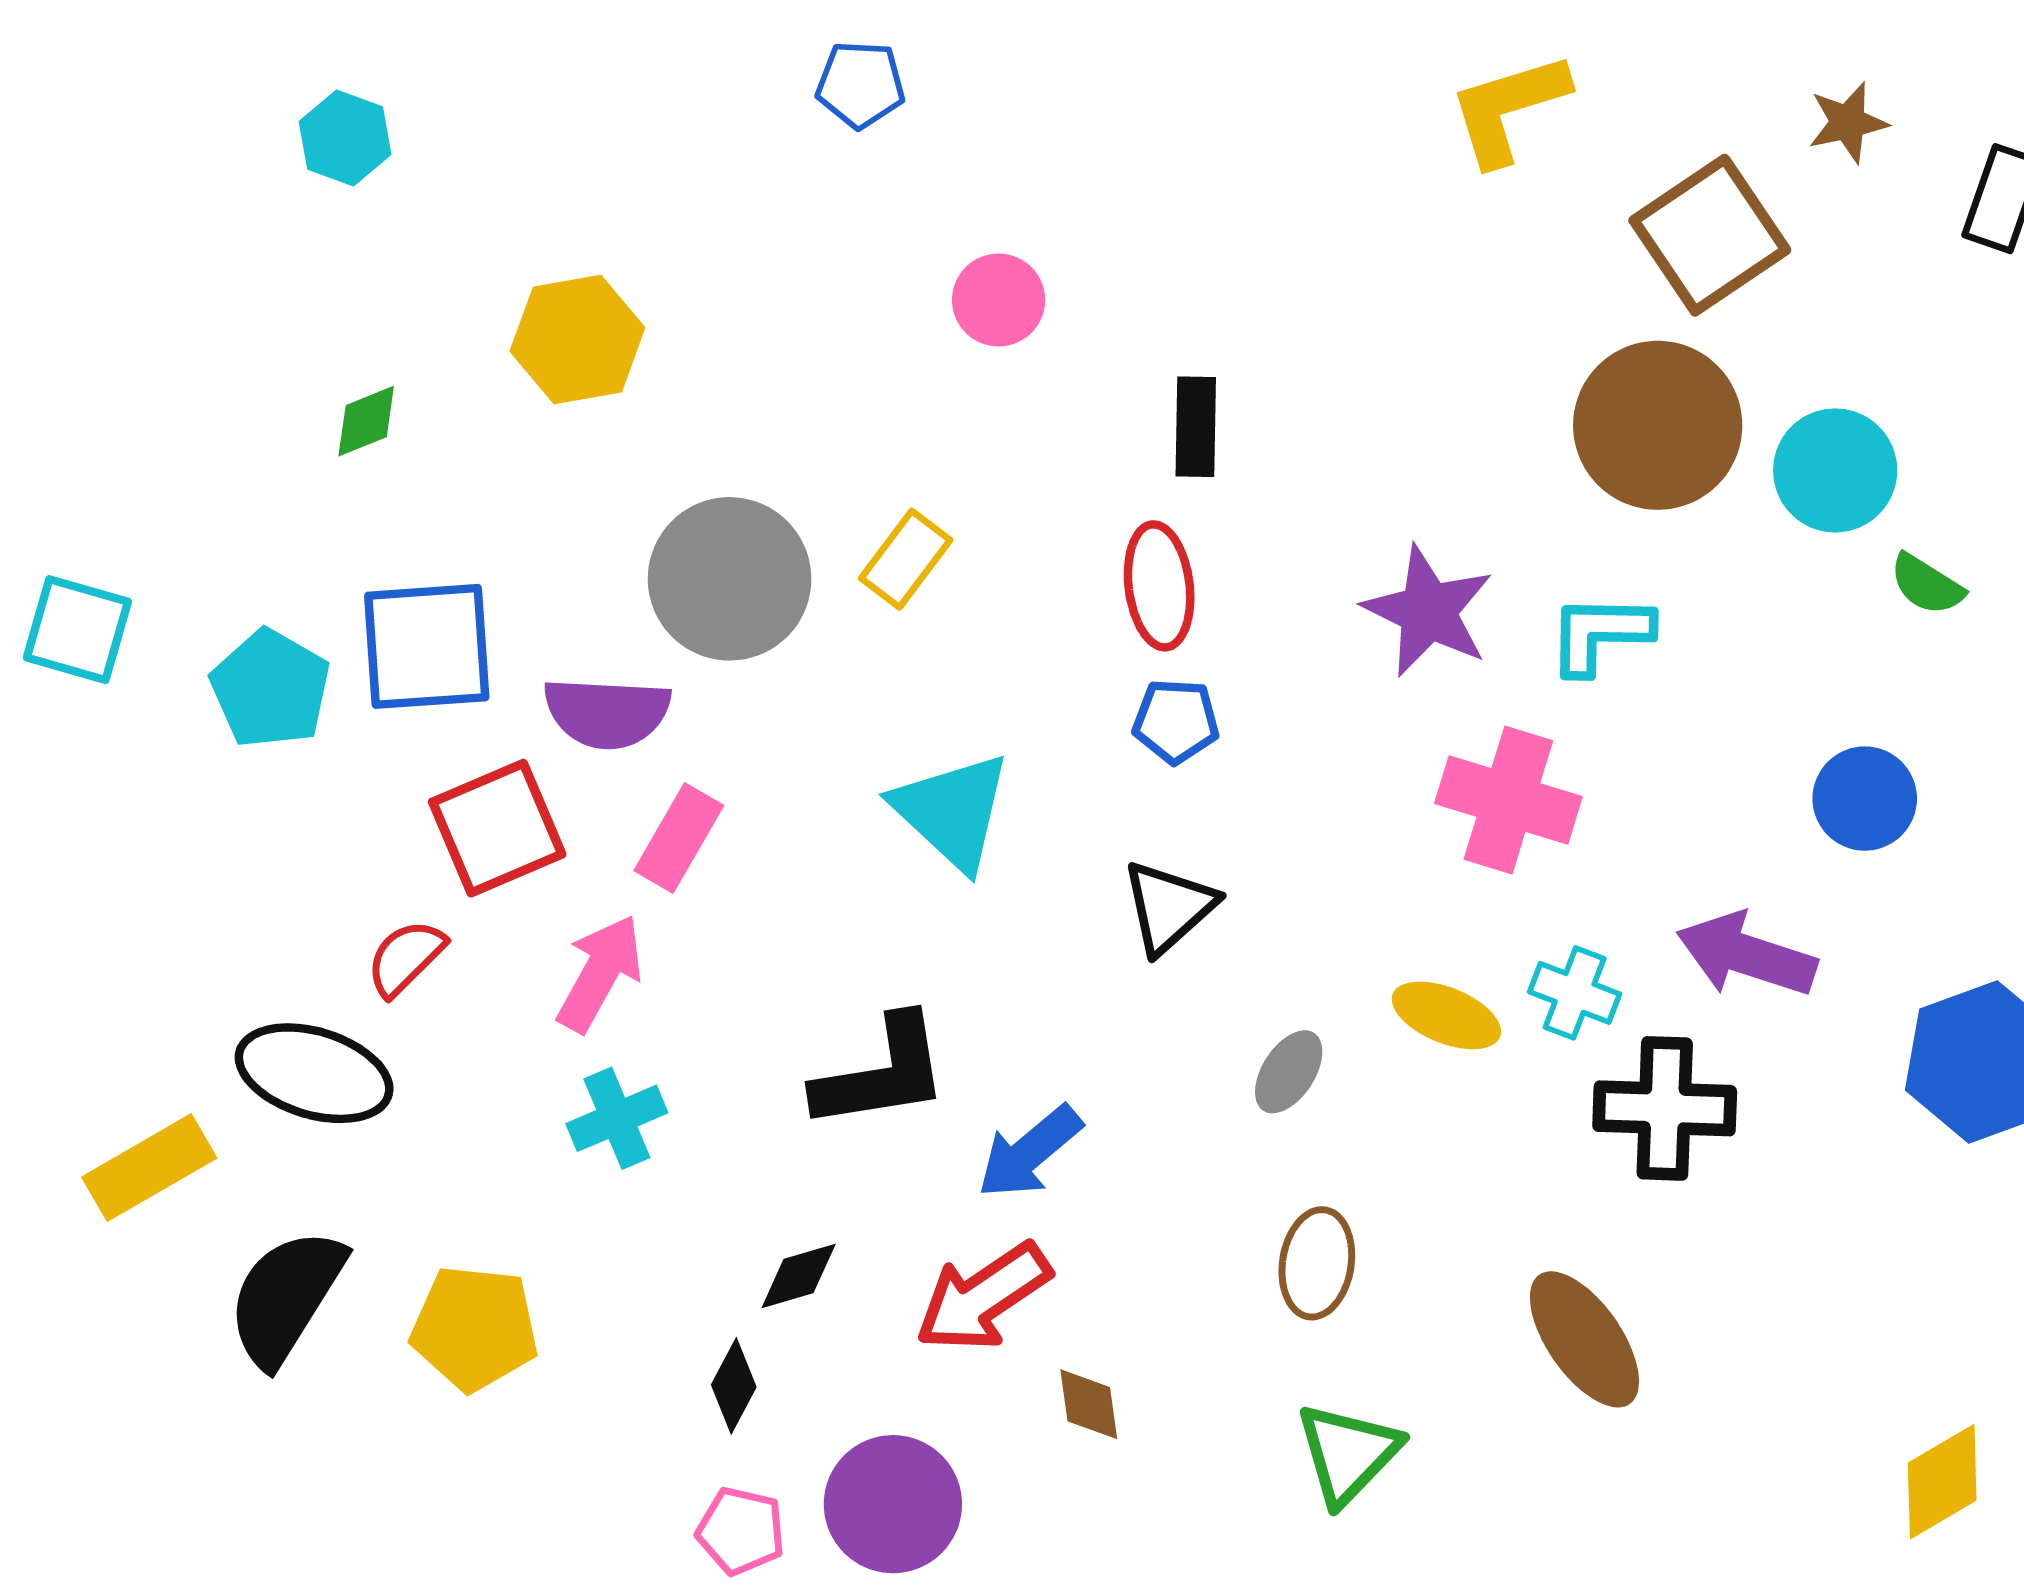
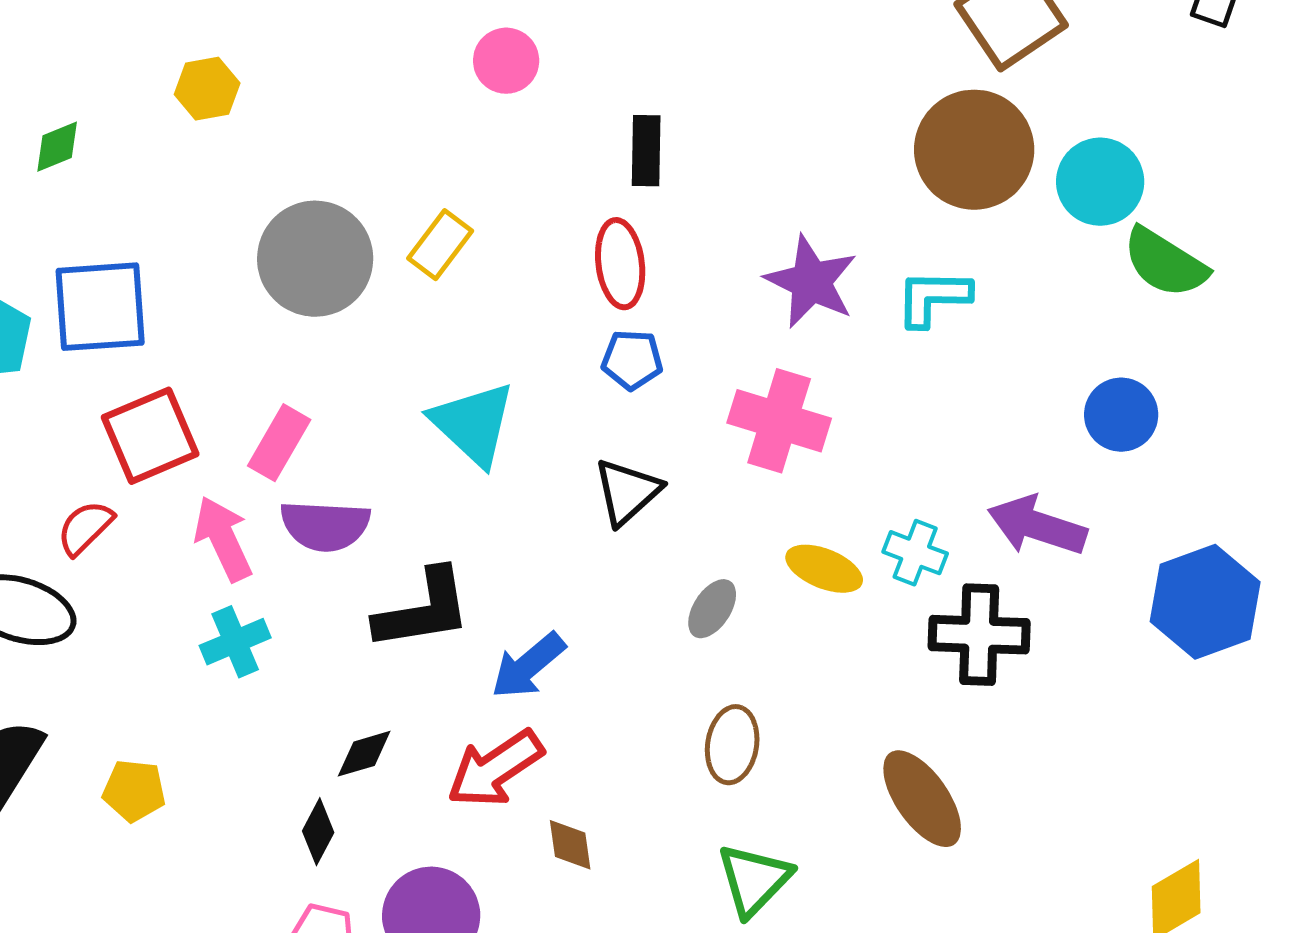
yellow hexagon: (577, 339) -> (207, 89), size x0.7
green semicircle: (1927, 584) -> (1165, 263), size x1.6
purple semicircle: (607, 713) -> (325, 526), moved
pink cross: (1508, 800) -> (779, 421), moved
pink arrow: (600, 973) -> (223, 539), turned -54
yellow pentagon: (475, 1328) -> (134, 791), size x0.7

